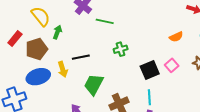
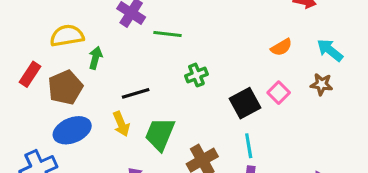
yellow semicircle: (41, 16) -> (67, 36), turned -55
yellow arrow: (63, 69) -> (121, 124), moved

